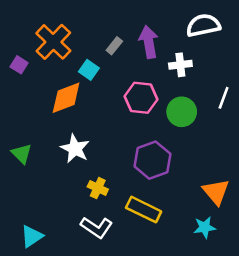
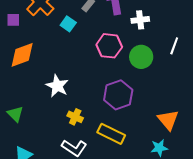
purple square: (19, 65) -> (13, 20), turned -32
orange diamond: (66, 98) -> (22, 55), moved
green triangle: (22, 154) -> (15, 114), moved

